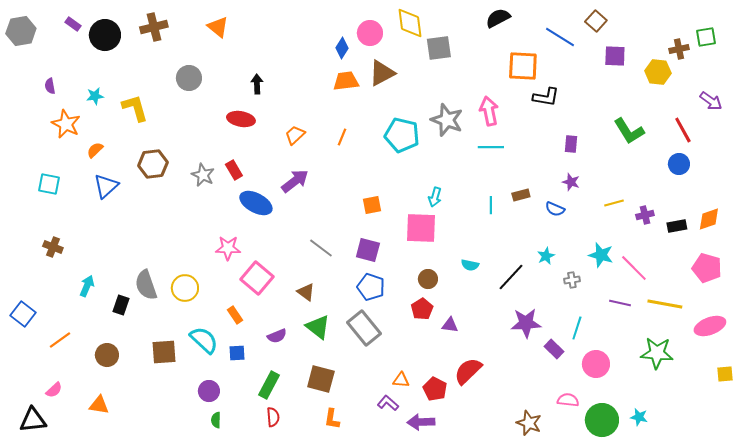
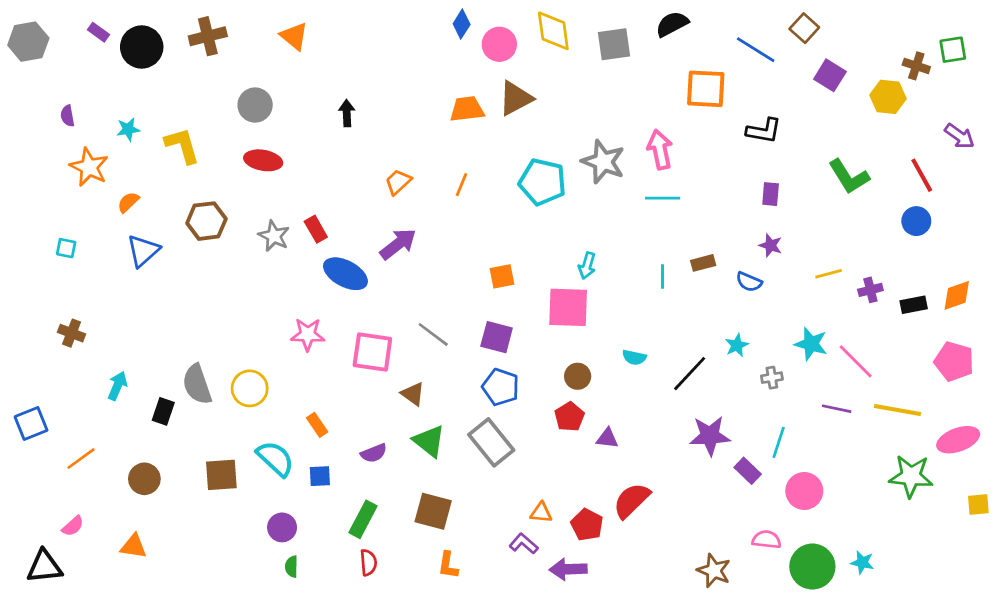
blue diamond: (342, 48) -> (462, 24), moved
gray square: (439, 48) -> (614, 44), moved
brown cross: (679, 49) -> (916, 66), turned 30
purple square: (615, 56) -> (830, 75), turned 30
black L-shape: (546, 97) -> (764, 131), moved
red ellipse: (241, 119) -> (263, 160), moved
cyan square: (49, 184) -> (66, 248), size x0.7
pink square: (257, 278) -> (372, 352), moved, turned -32
blue square: (23, 314) -> (31, 424), turned 30
green star: (657, 353) -> (911, 476), moved

